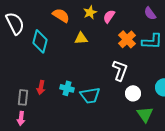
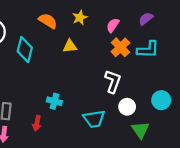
purple semicircle: (150, 13) -> (146, 19), turned 88
pink semicircle: (109, 16) -> (113, 25), moved
red arrow: (41, 87) -> (37, 123), moved
cyan trapezoid: (90, 95) -> (94, 119), moved

